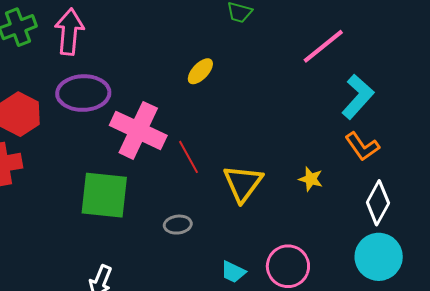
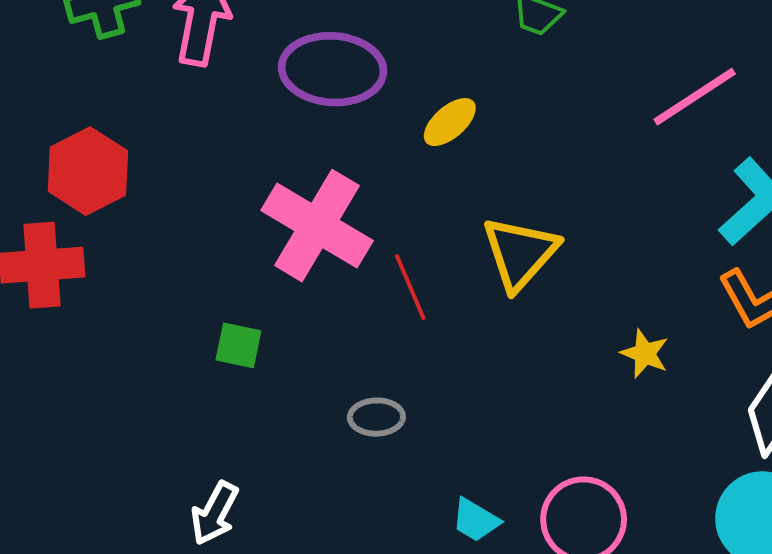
purple ellipse: (83, 93) -> (333, 69), moved
yellow triangle: (243, 183) -> (520, 253), moved
green square: (104, 195) -> (238, 345), size x0.5

